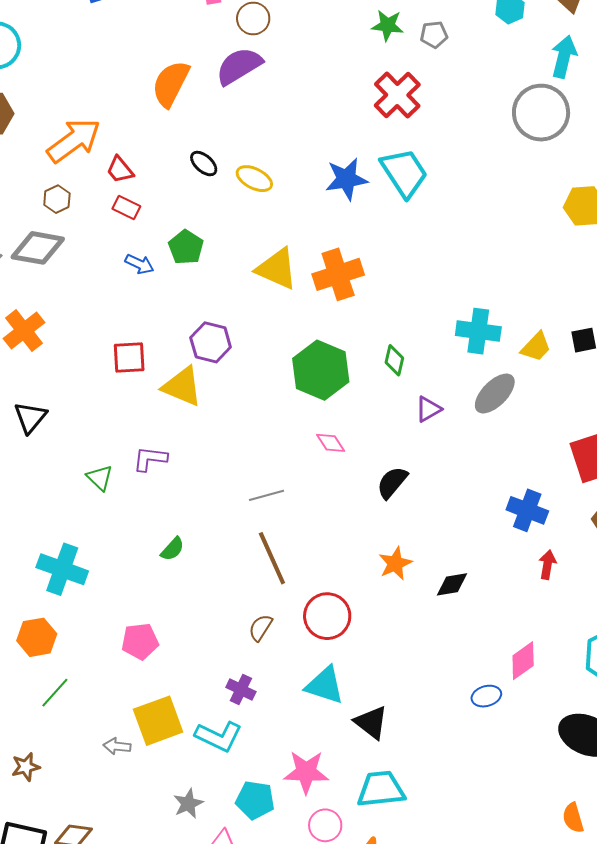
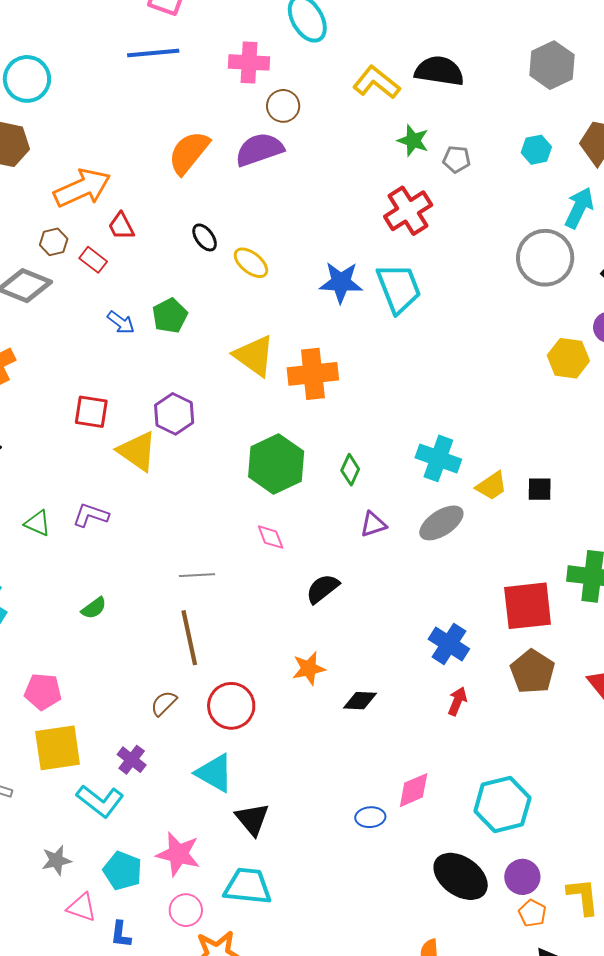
red rectangle: (126, 208) -> (93, 260), moved
green triangle: (100, 478) -> (37, 523), turned -32
yellow square: (158, 721) -> (58, 748), moved

